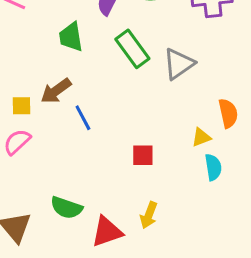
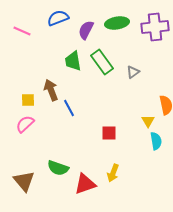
green trapezoid: (71, 37) -> (73, 61), moved
gray triangle: (179, 64) -> (133, 72), size x0.6
brown arrow: (56, 91) -> (51, 90), turned 105
yellow triangle: (201, 137) -> (148, 121), turned -40

